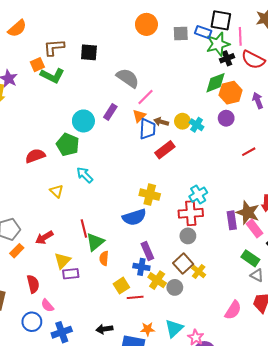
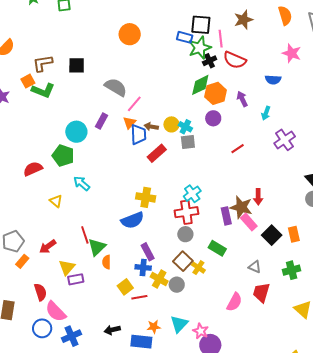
gray square: (181, 33) -> (188, 142), moved
green rectangle: (250, 258) -> (217, 248), moved
pink semicircle: (47, 305) -> (56, 312), size x1.6

